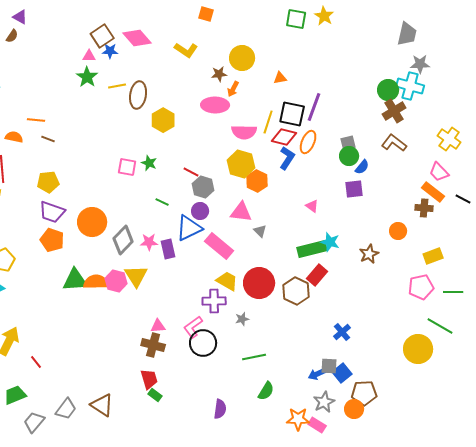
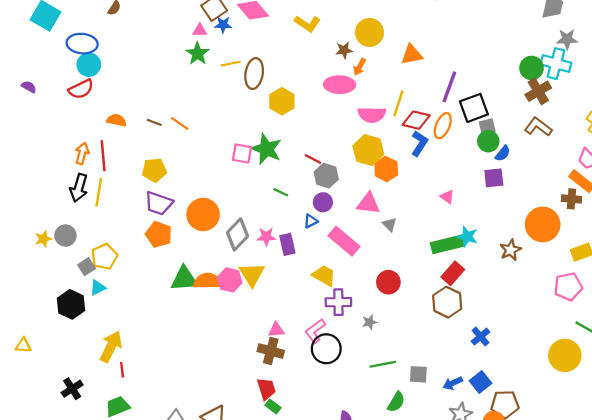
orange triangle: (280, 78) -> (412, 55), size x1.5
black square: (292, 114) -> (474, 108), moved, turned -32
orange line: (36, 120) -> (180, 123), moved, turned 30
green star: (149, 163) -> (266, 149), size x1.8
blue triangle: (189, 228) -> (311, 221), size x0.5
orange circle: (398, 231) -> (543, 224), size x1.8
yellow trapezoid: (227, 281) -> (324, 275), moved
red circle: (259, 283) -> (388, 282), size x0.7
brown hexagon: (296, 291) -> (447, 302), moved
red line: (36, 362) -> (122, 370), moved, turned 32
gray square: (329, 366) -> (418, 374), moved

